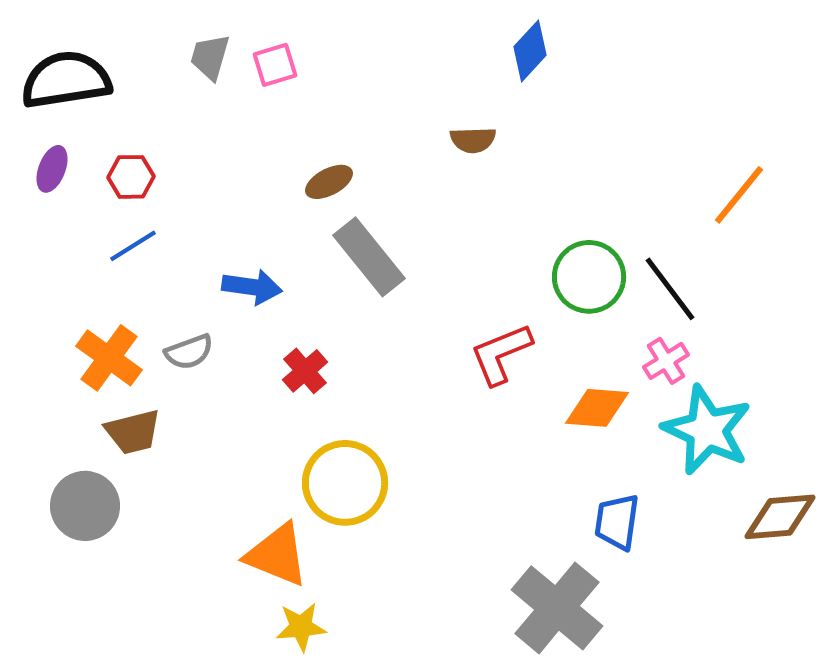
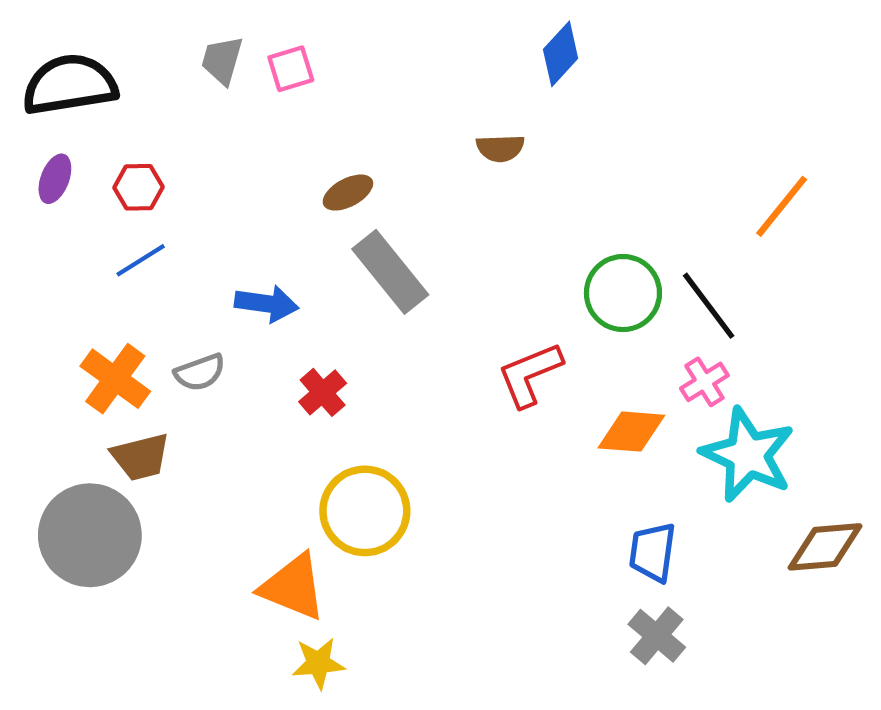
gray circle: (85, 506) -> (90, 535), size x1.4
gray cross: (557, 608) -> (657, 636), moved, size x0.6

